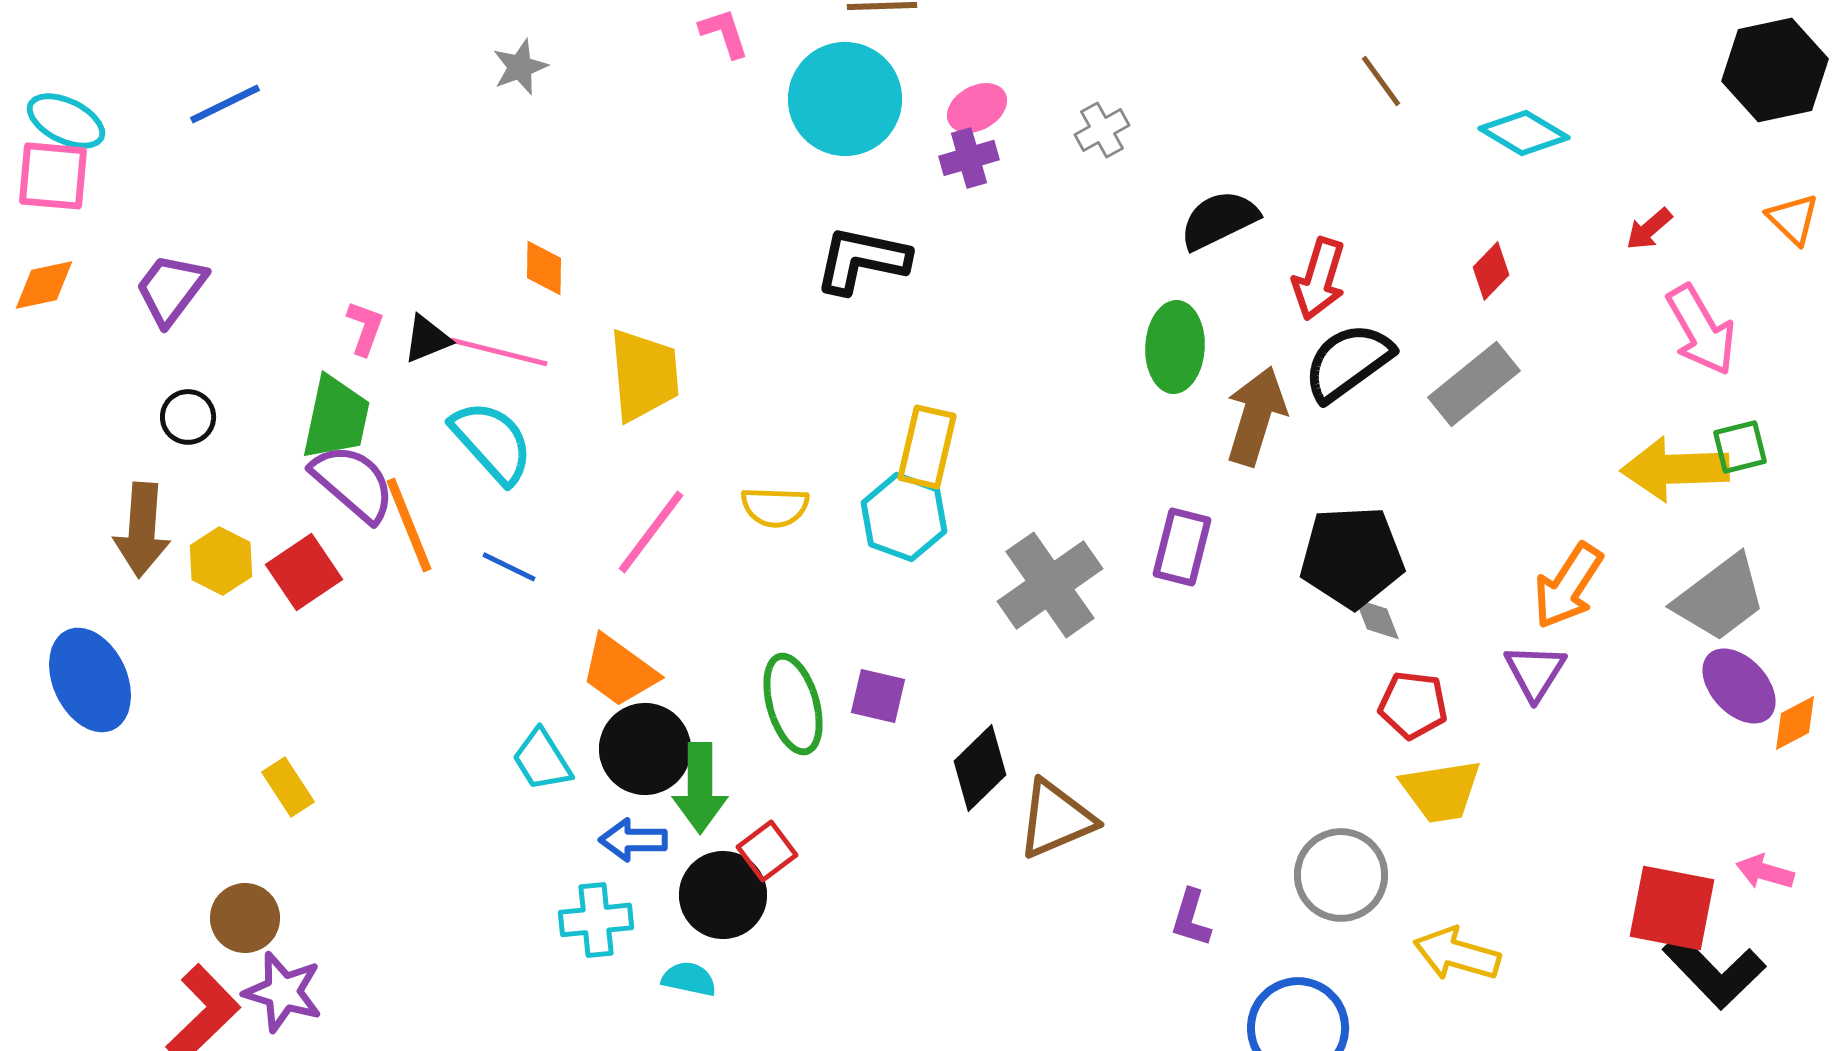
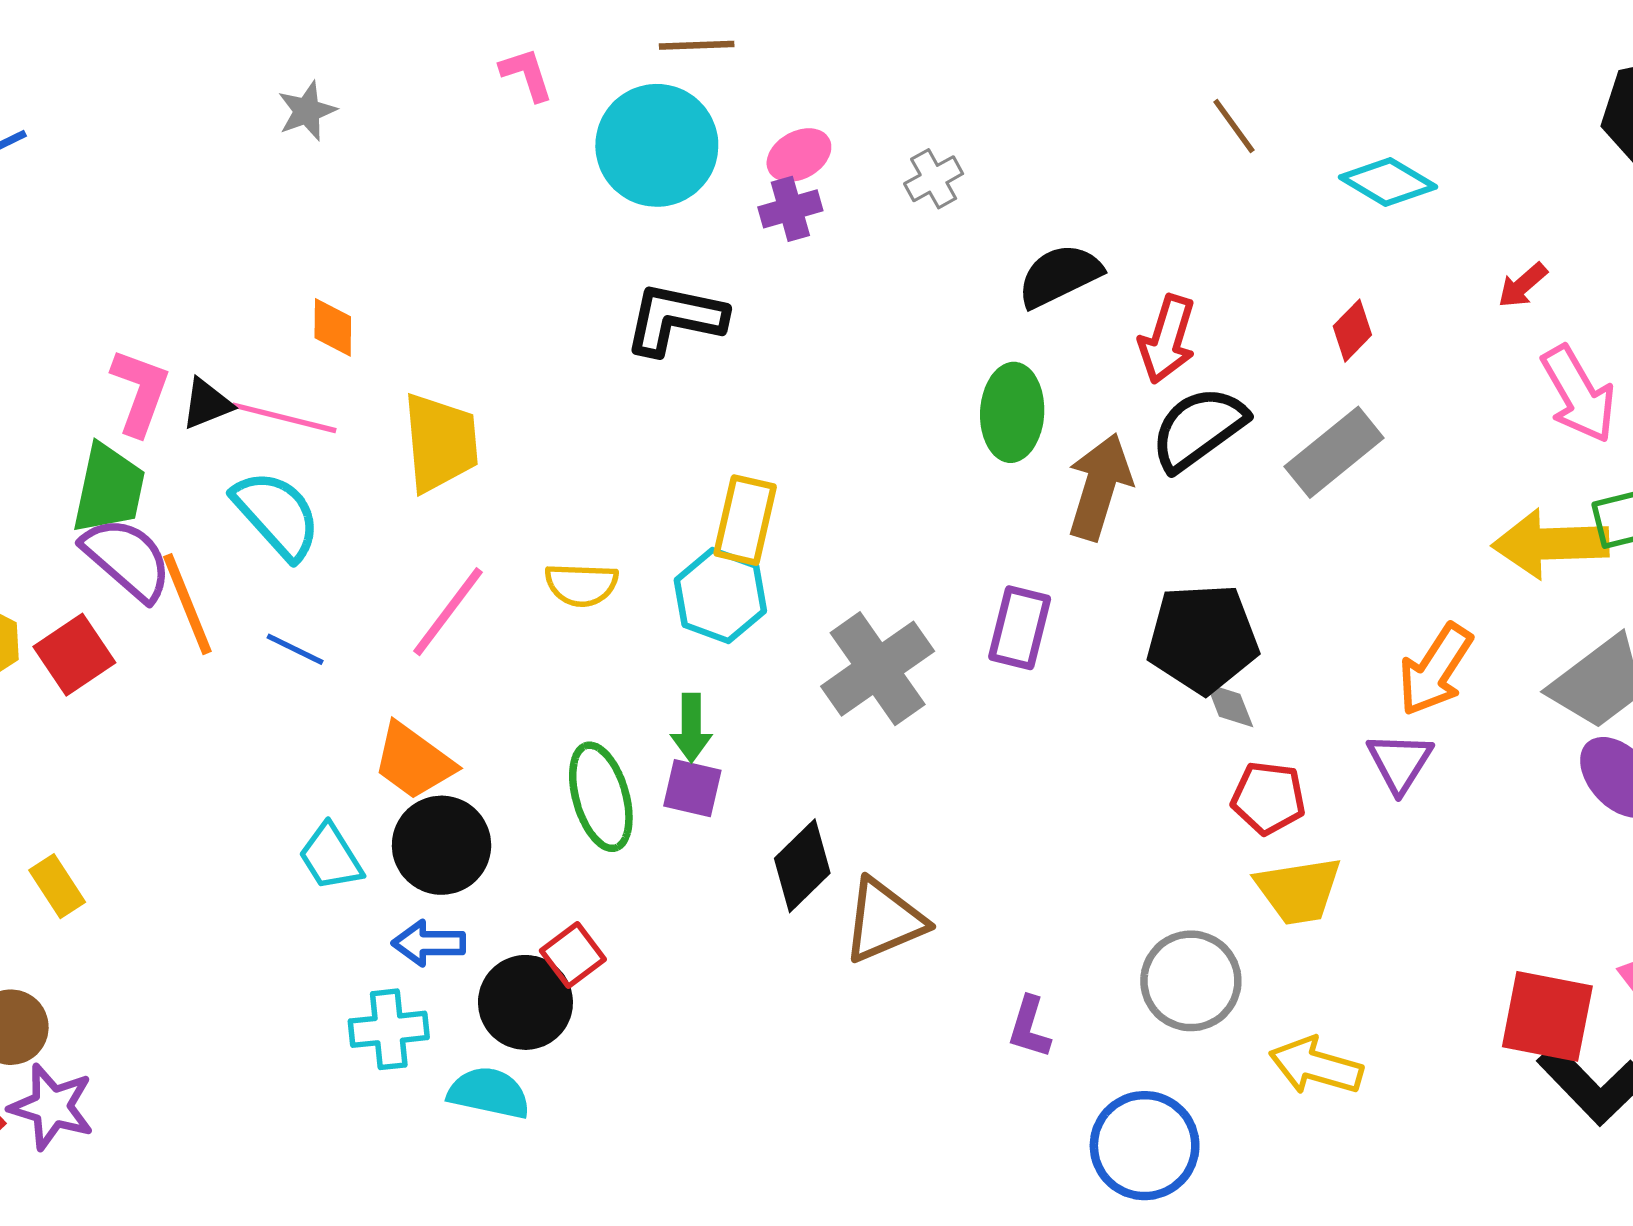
pink L-shape: (365, 328) -> (140, 392), size x1.5
green arrow: (700, 788) -> (691, 728), moved, size x0.7
cyan semicircle: (689, 979) -> (489, 1093), size x1.4

